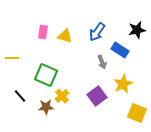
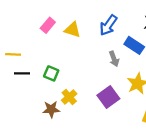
pink rectangle: (43, 32) -> (48, 25), turned 32
green square: (46, 75) -> (51, 73), size x0.6
black line: (20, 96) -> (22, 73), moved, turned -48

